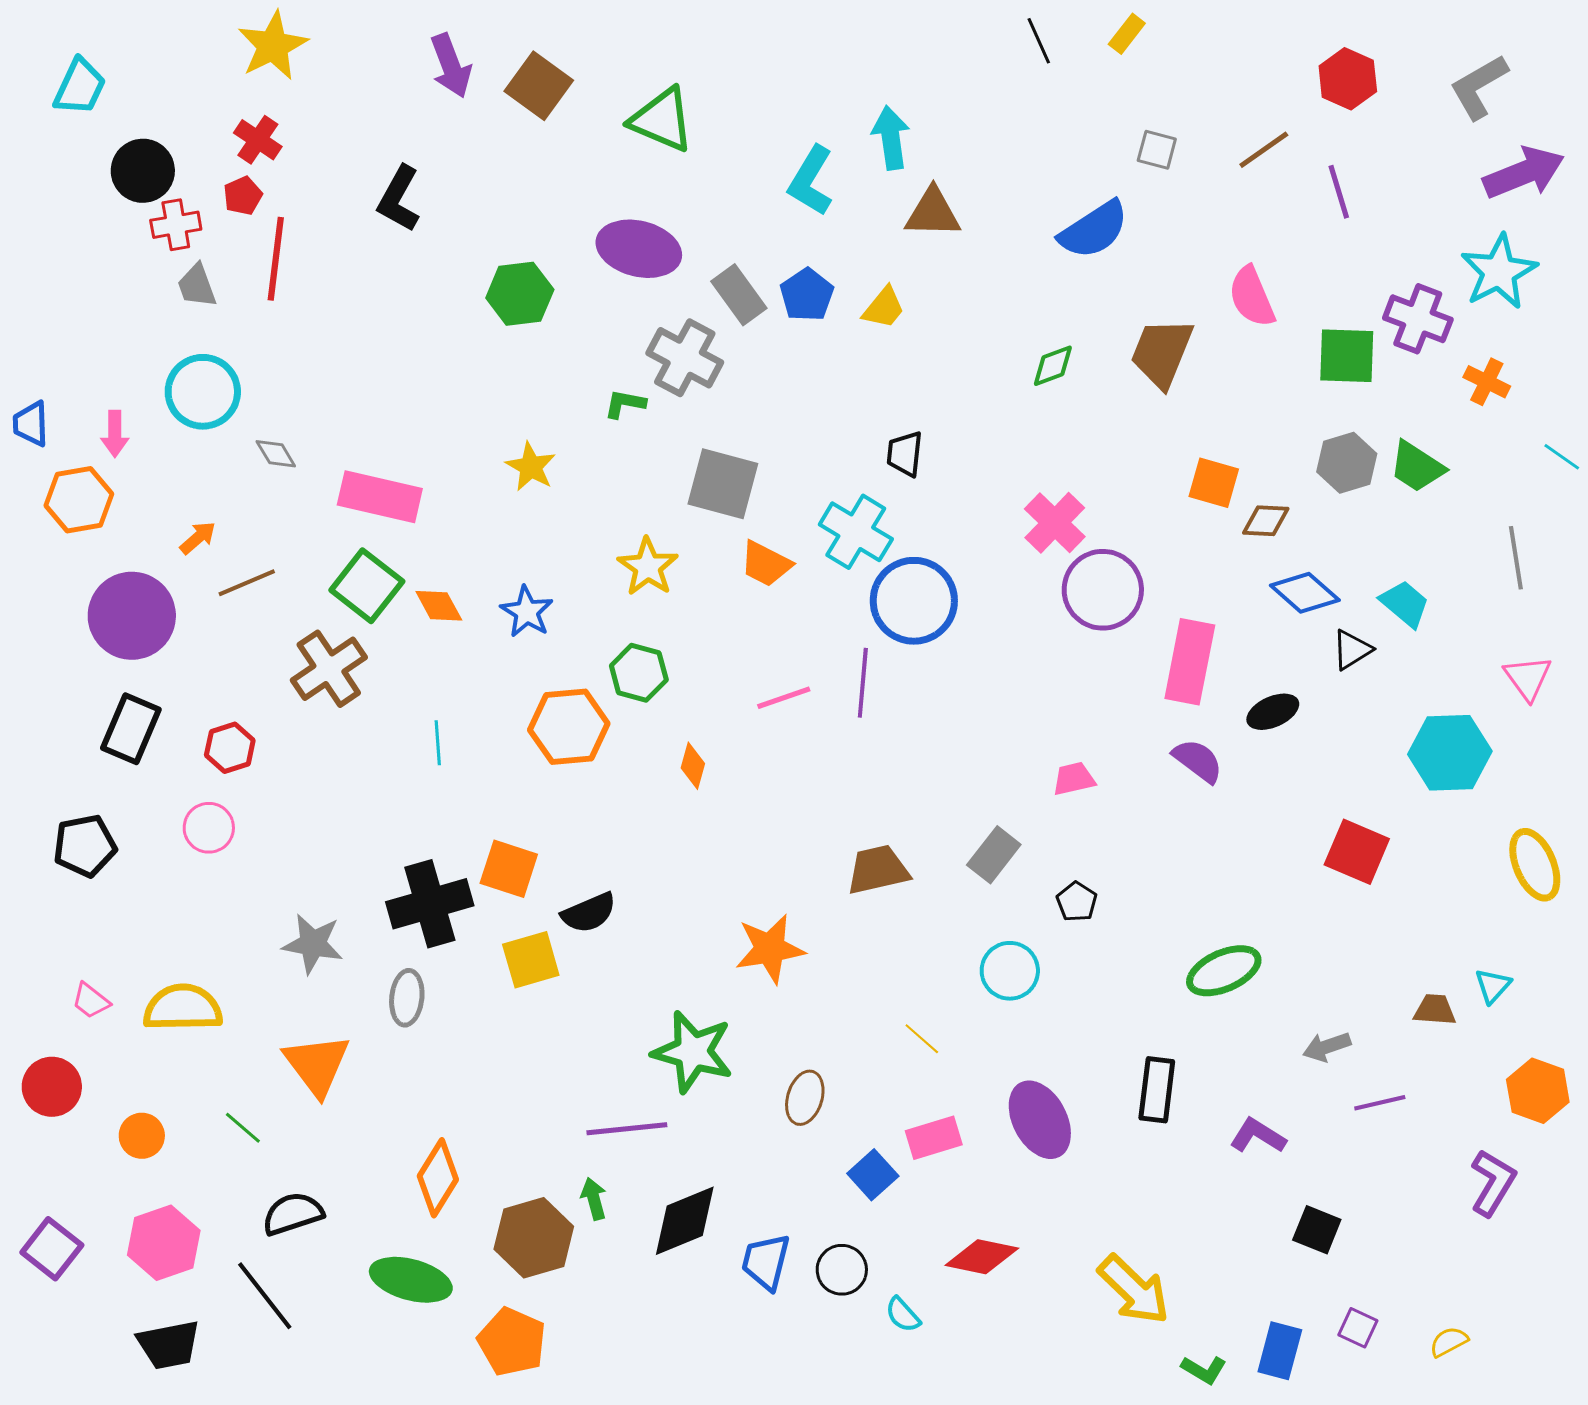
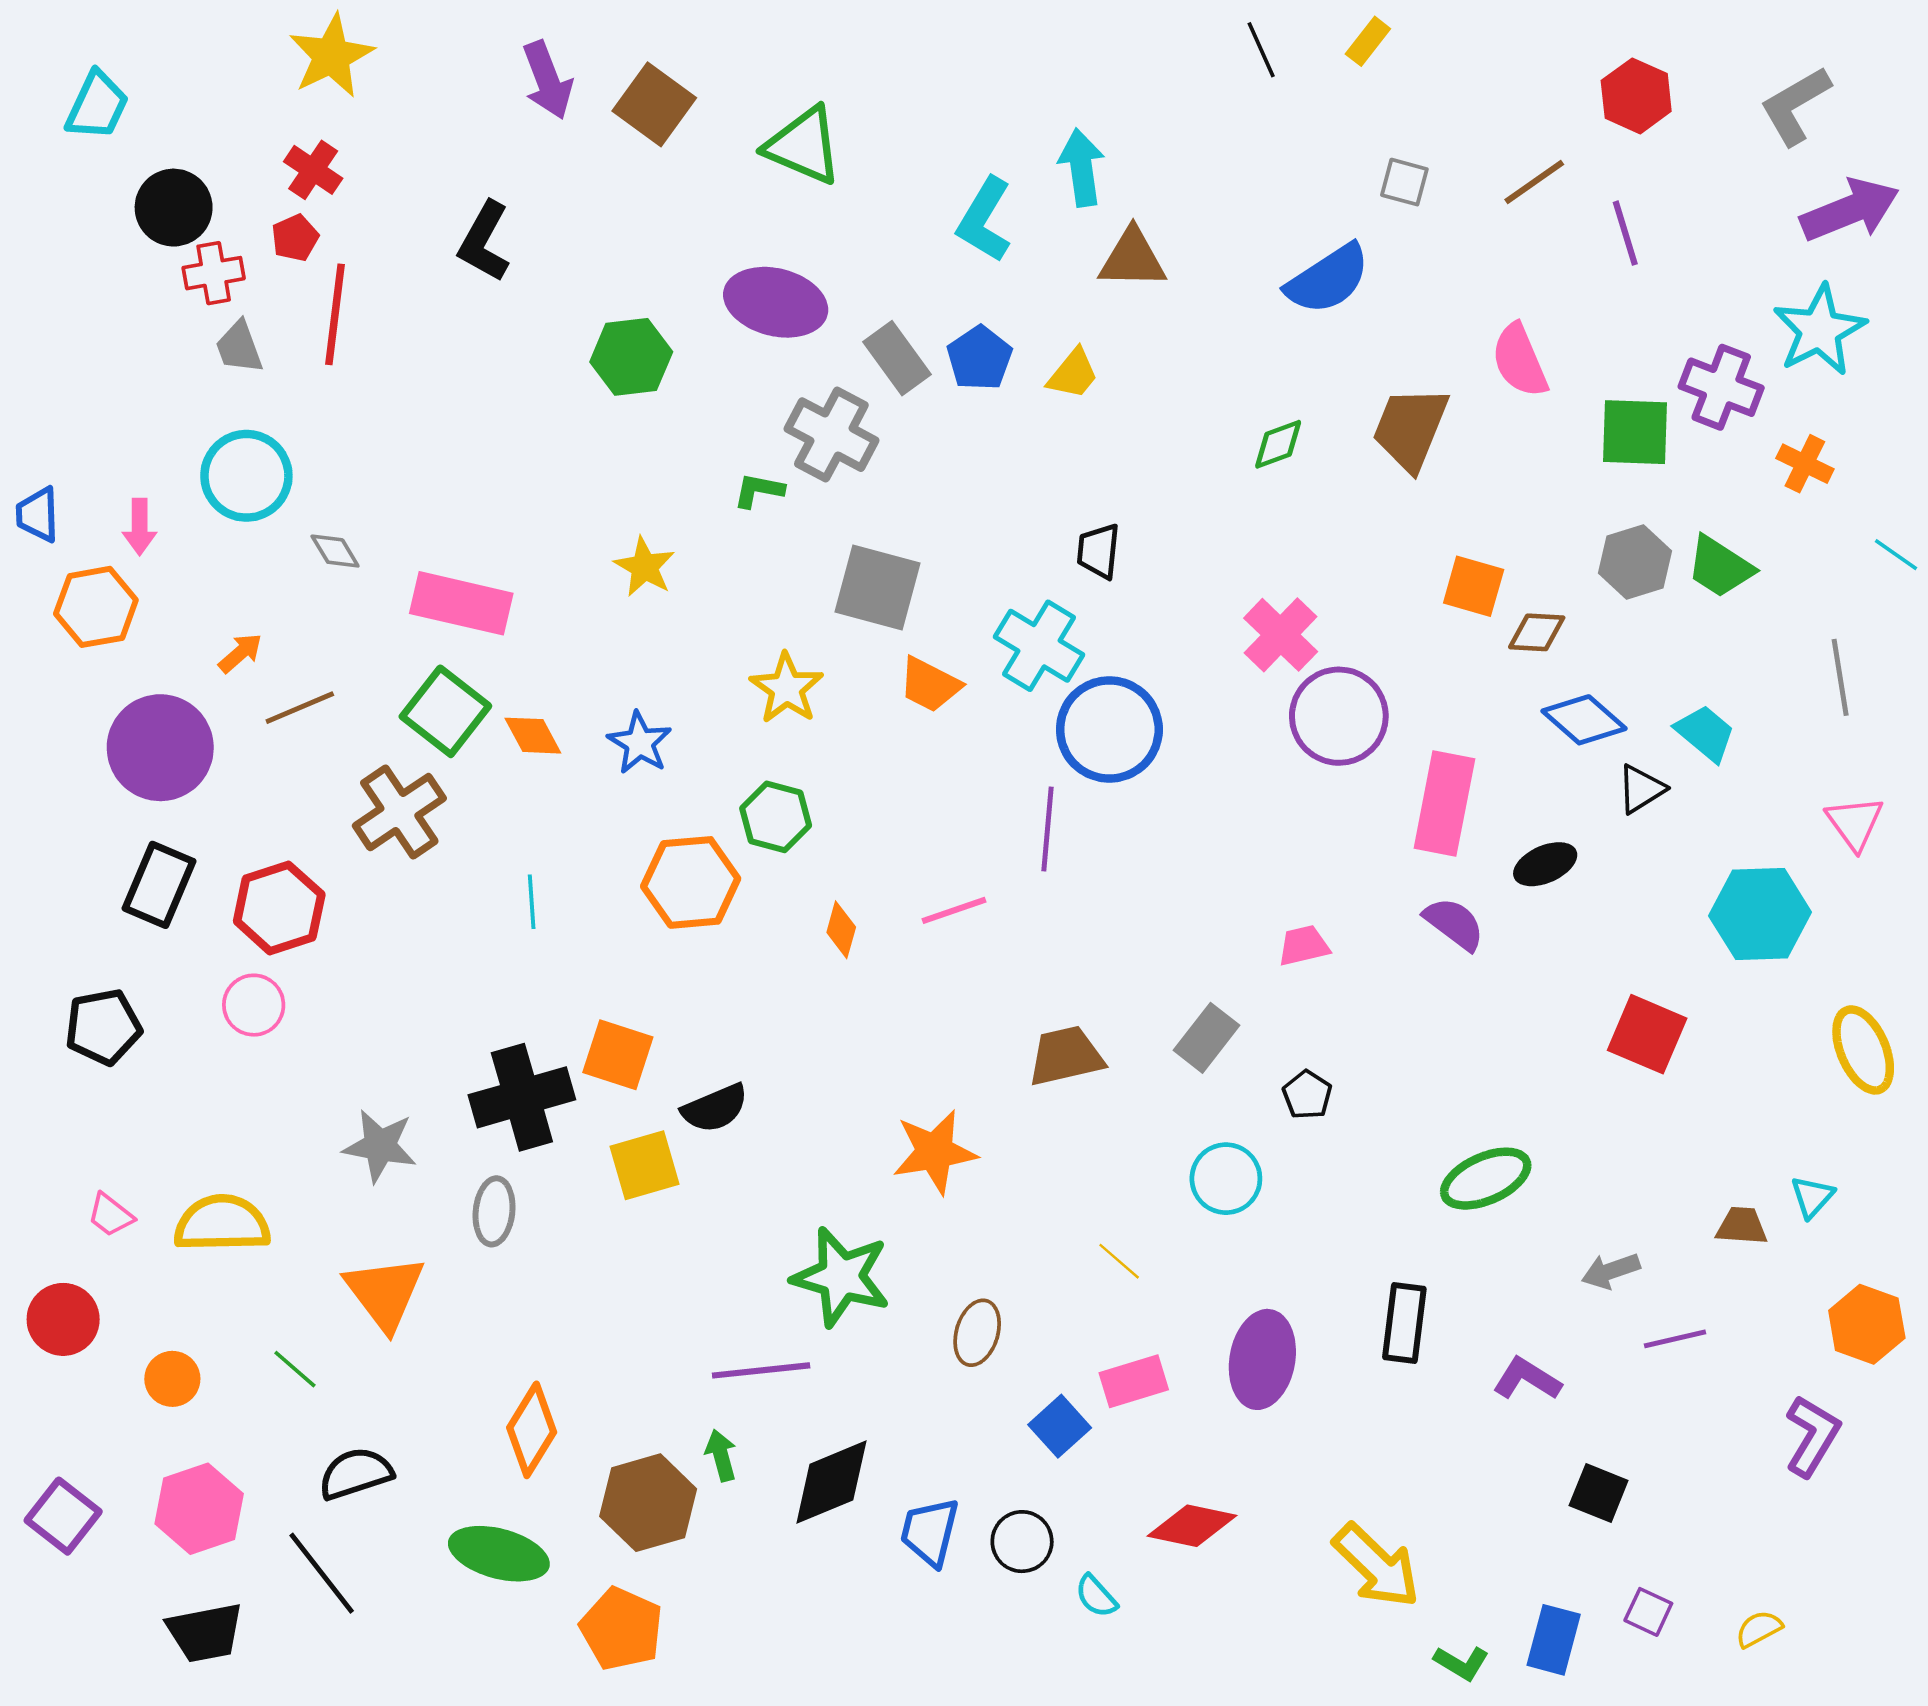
pink line: (784, 698) -> (954, 910), moved
red hexagon: (230, 748) -> (279, 908), size x1.5
purple ellipse: (1040, 1120) -> (1262, 1359), turned 38

